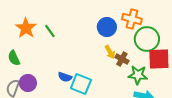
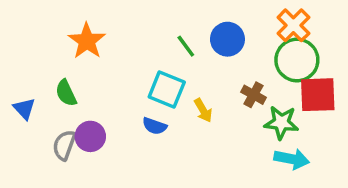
orange cross: (132, 19) -> (293, 25), moved, turned 30
green line: (50, 31) -> (186, 46), moved
yellow arrow: (110, 52) -> (203, 110), moved
cyan square: (81, 84) -> (167, 90), moved

